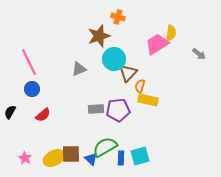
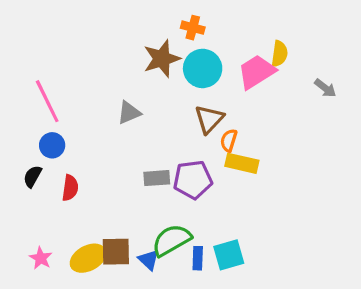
cyan circle: (114, 59) -> (203, 68), moved
black semicircle: (10, 112) -> (32, 176), moved
red semicircle: (43, 115) -> (70, 188), turned -42

